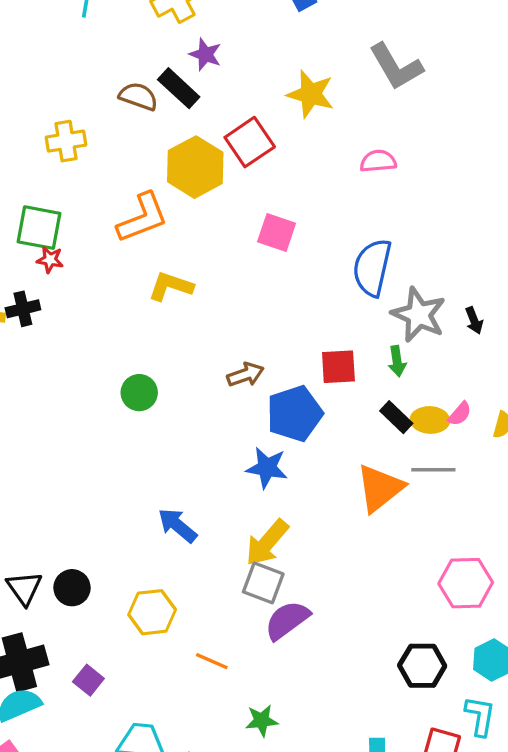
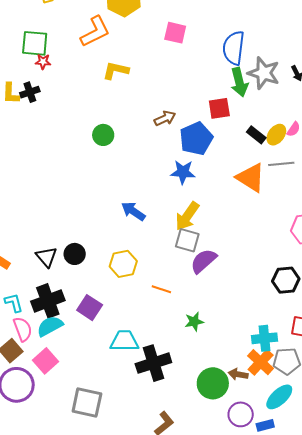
green arrow: (397, 361) -> (239, 82), moved, size x1.6
yellow ellipse: (430, 420) -> (276, 135), turned -50
orange triangle: (380, 488) -> (251, 178), turned -44
purple square: (88, 680) -> (90, 308), size x1.4

